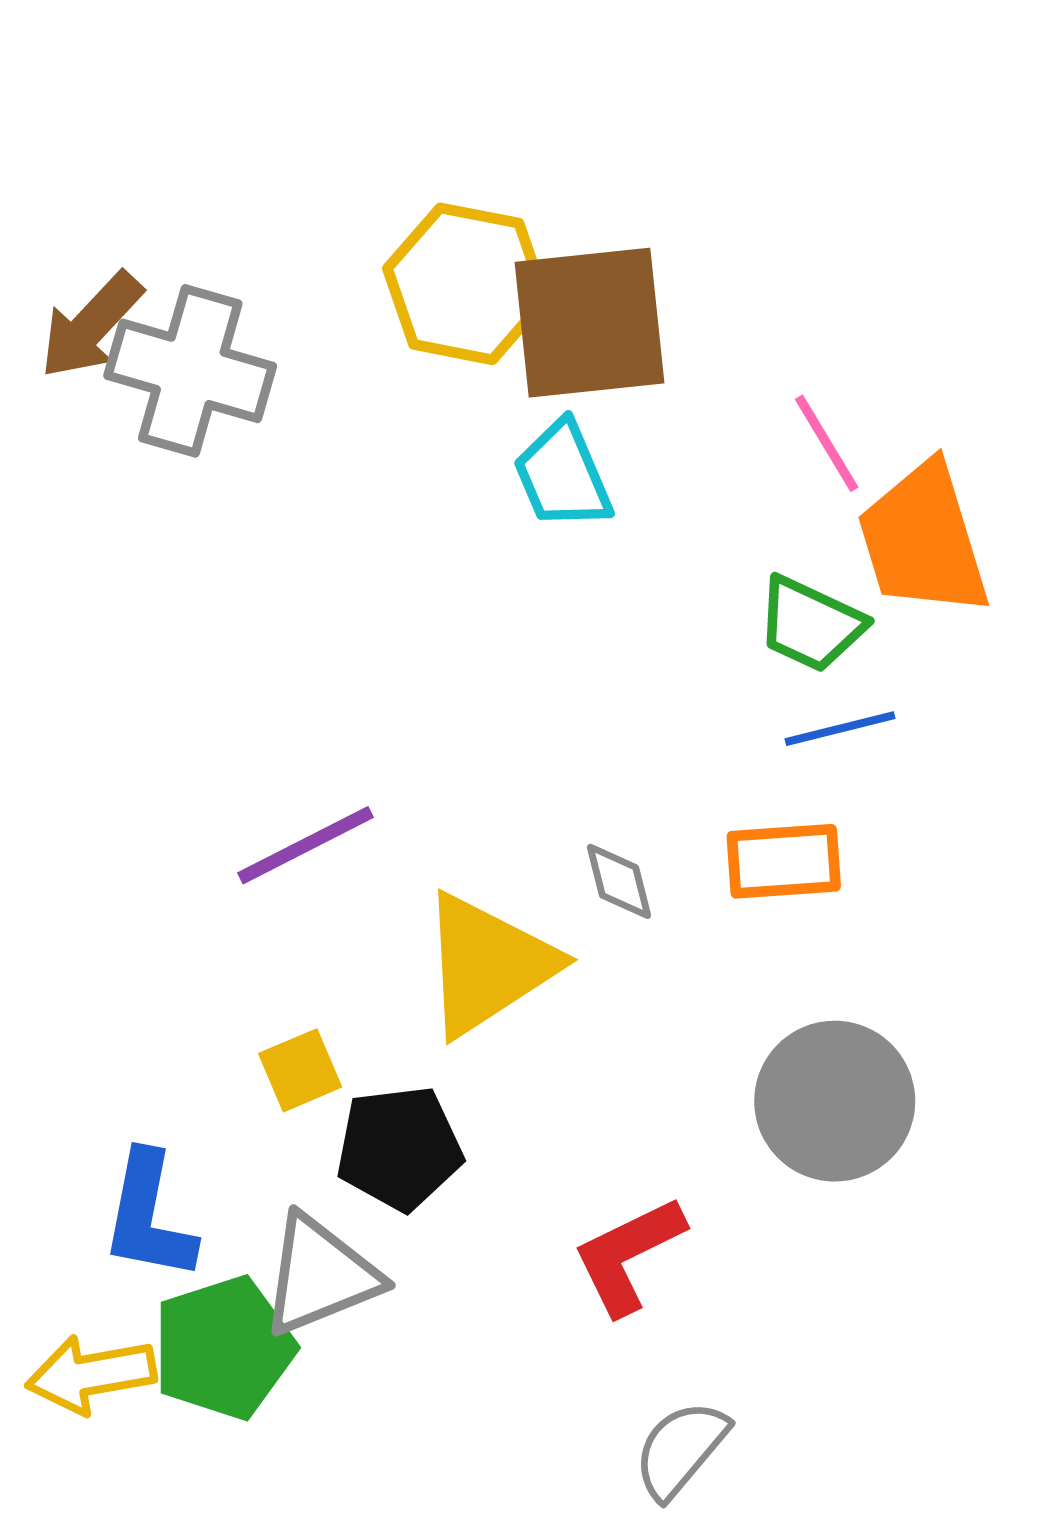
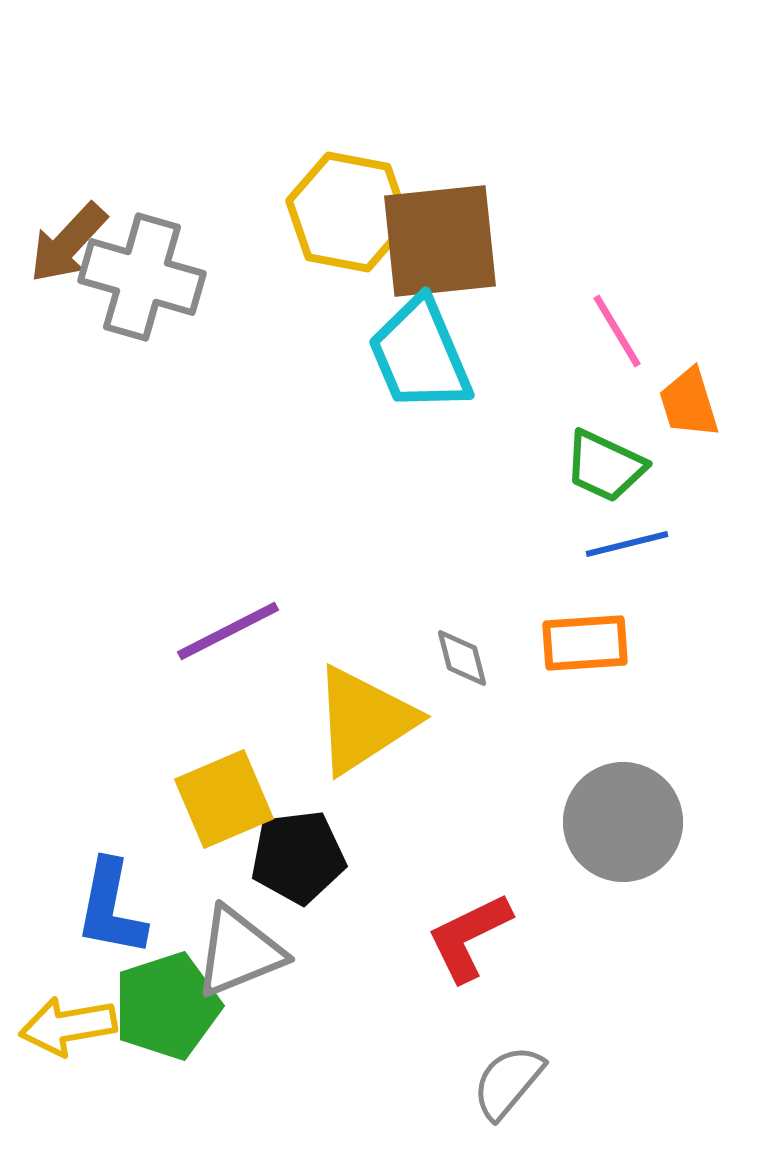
cyan trapezoid: (563, 475) -> (420, 355), size x1.4
orange trapezoid: (923, 540) -> (689, 403), size x0.6
yellow square: (300, 1070) -> (224, 799), size x1.6

